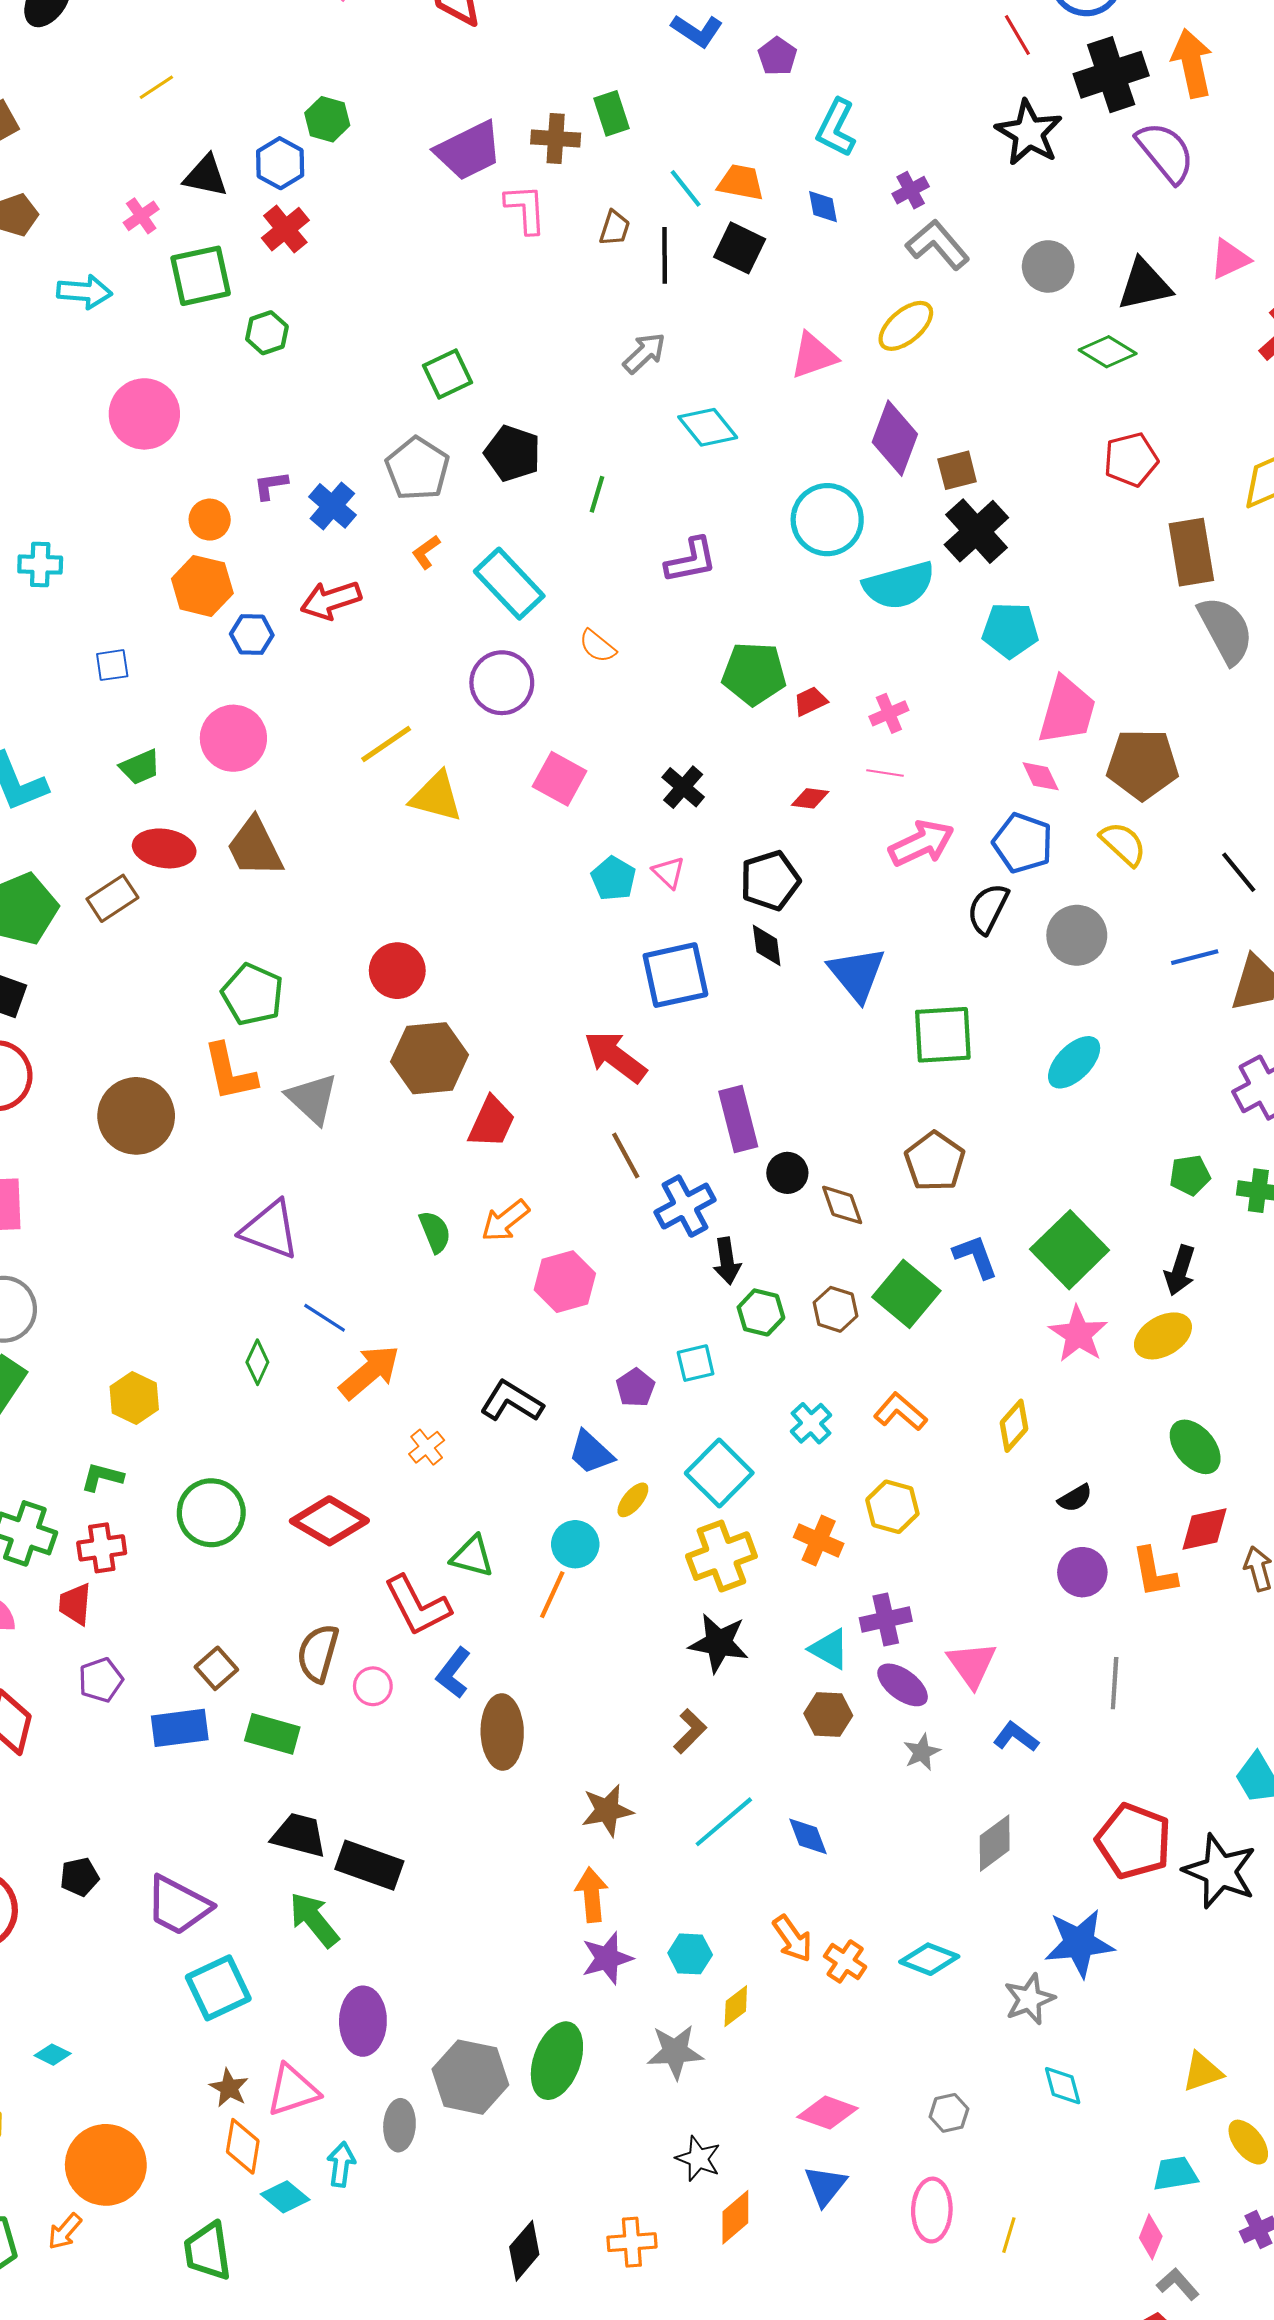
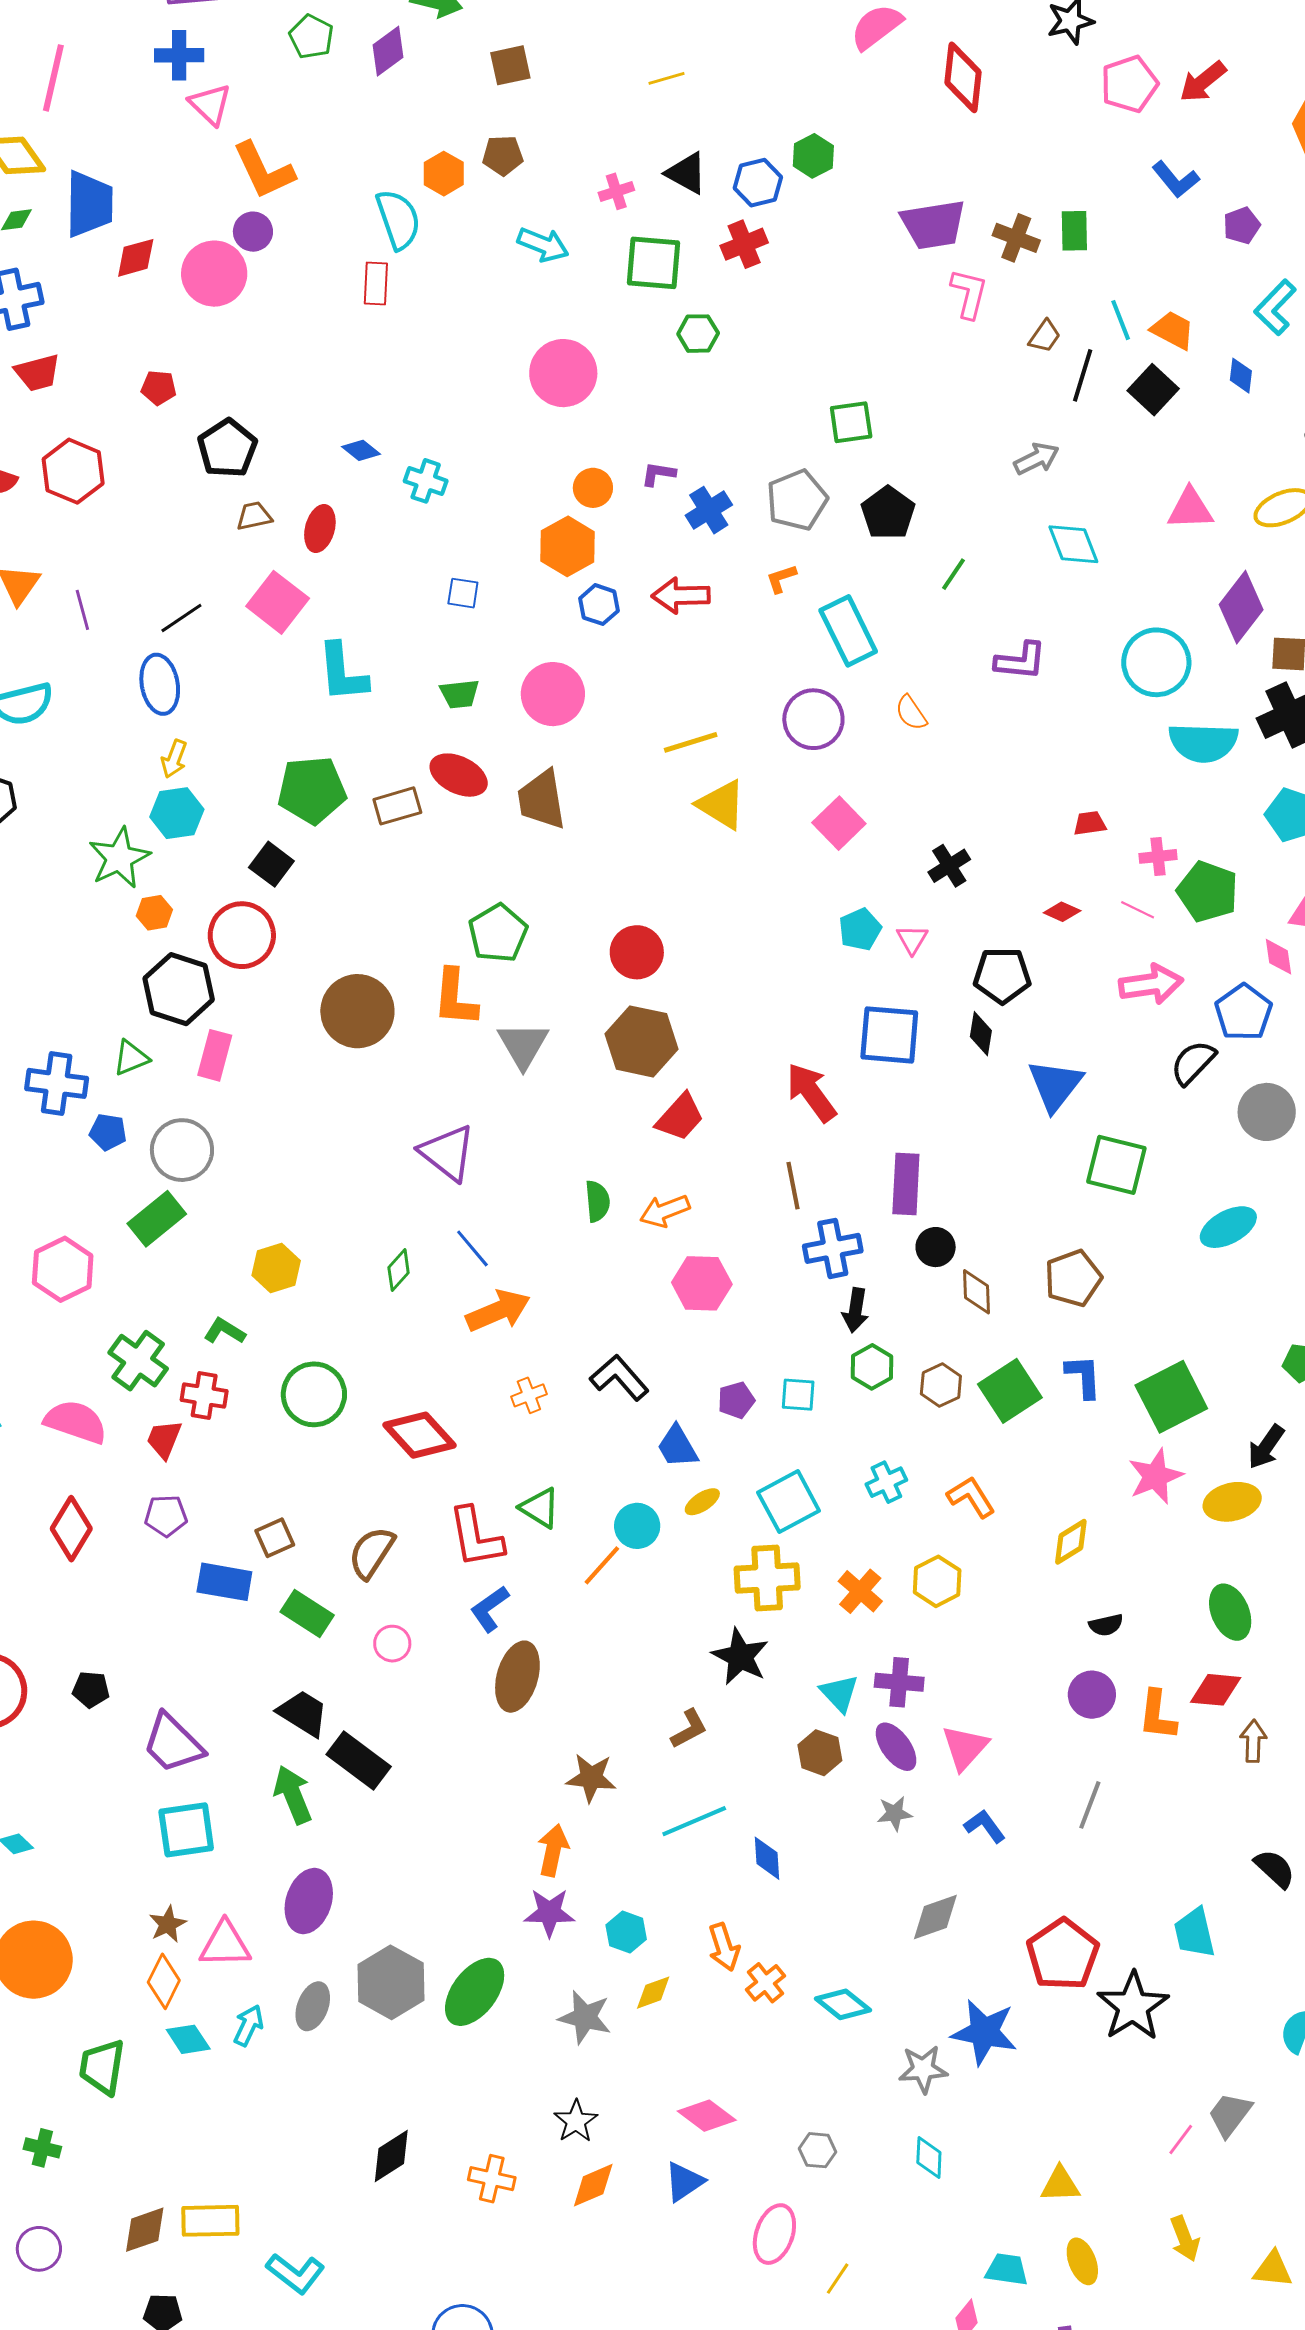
green pentagon: (754, 674) -> (1208, 892), moved
pink circle: (373, 1686) -> (392, 1644), moved

